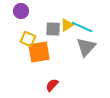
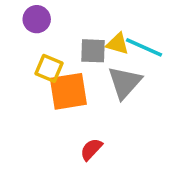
yellow triangle: (67, 25) -> (118, 44), turned 48
gray triangle: (86, 47) -> (125, 82), moved

